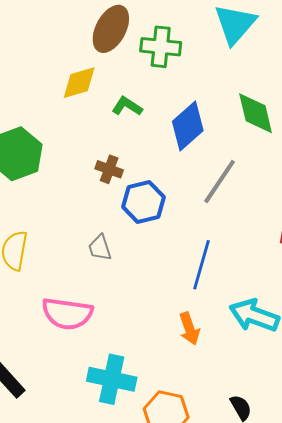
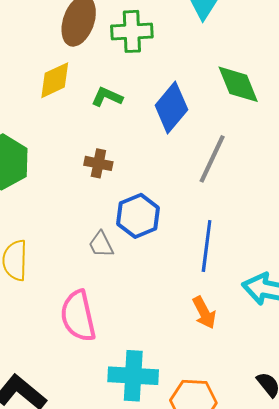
blue hexagon: (143, 202) -> (138, 216), moved
pink semicircle: (67, 314) -> (78, 316), turned 78

